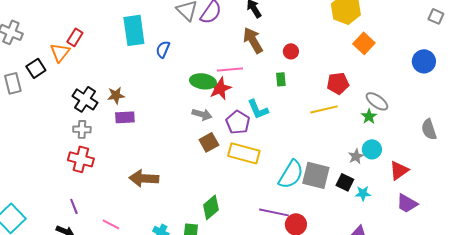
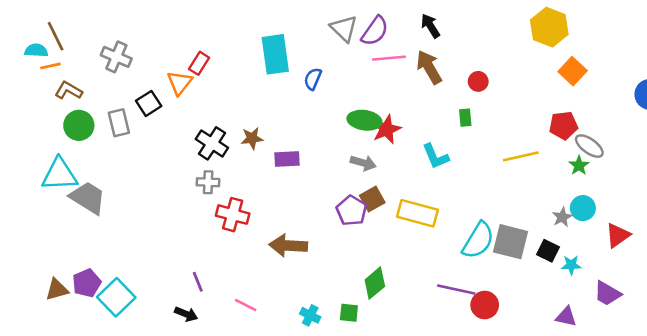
pink line: (230, 69) -> (389, 58), moved
red pentagon: (338, 83) -> (563, 125), moved
purple rectangle: (125, 117) -> (287, 159), moved
purple pentagon: (238, 122) -> (352, 211), moved
red cross: (81, 159) -> (233, 215), moved
purple trapezoid: (407, 203) -> (607, 293), moved

